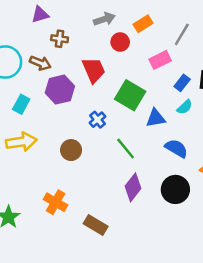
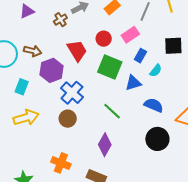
brown cross: (60, 39) -> (60, 20), moved, turned -32
red circle: (120, 42) -> (104, 39), moved
blue rectangle: (182, 83) -> (140, 56), moved
blue cross: (98, 120) -> (72, 93), moved, size x1.6
purple diamond: (133, 187) -> (105, 145), moved

